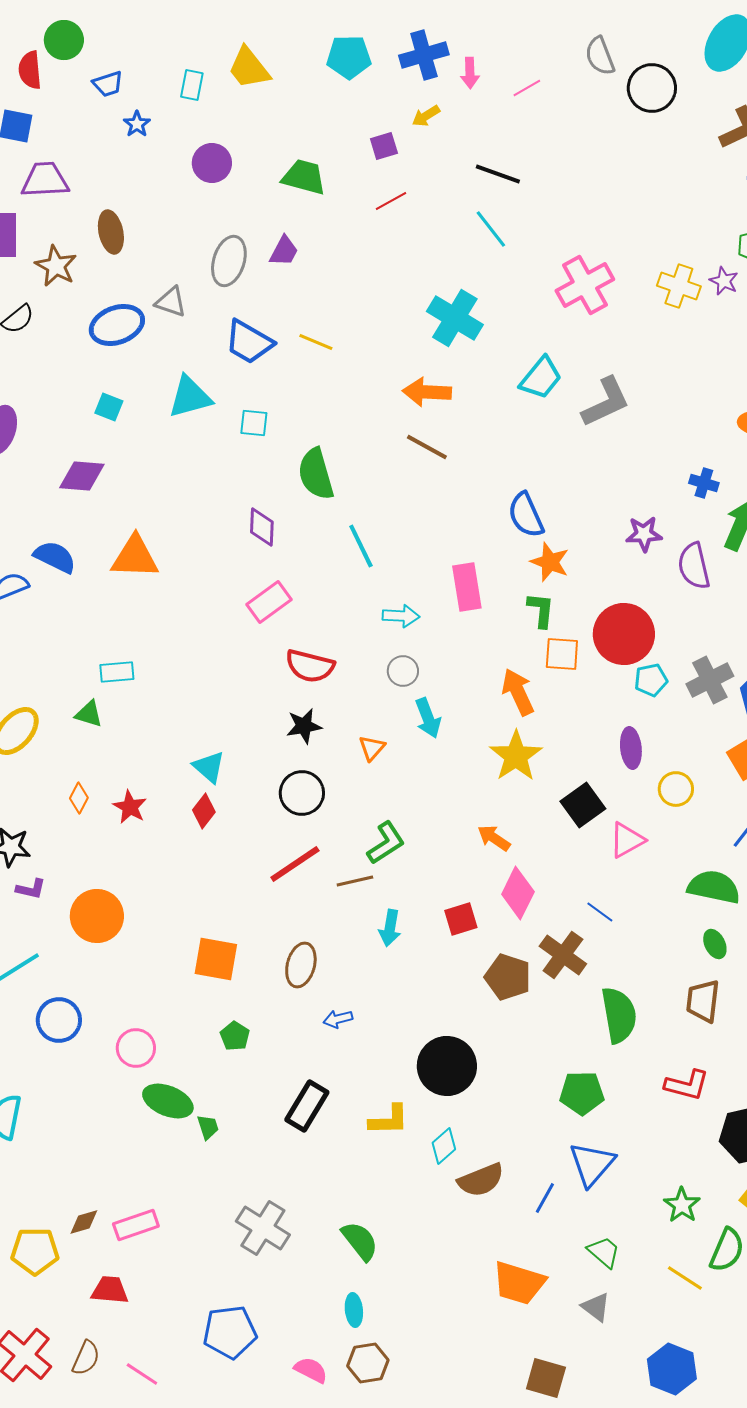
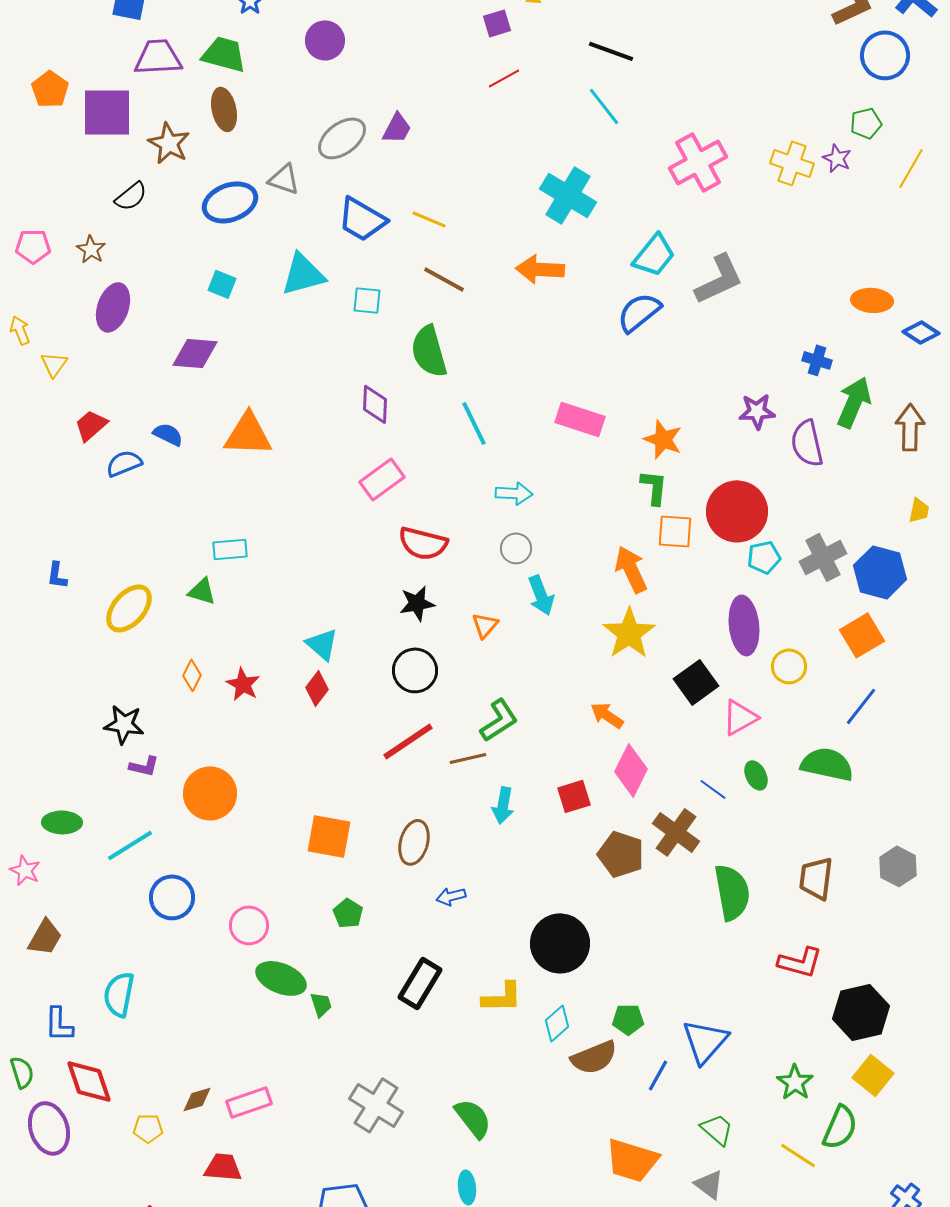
green trapezoid: (304, 177) -> (224, 54), moved
gray ellipse: (229, 261) -> (342, 138), turned 36
brown line: (427, 447) -> (444, 279), moved
blue semicircle: (526, 515) -> (639, 312), moved, turned 75
blue semicircle: (55, 557) -> (168, 434), size x0.7
pink rectangle: (467, 587) -> (580, 419), moved, turned -63
purple ellipse: (631, 748) -> (744, 625), size x1.4
green ellipse: (715, 944) -> (756, 775), moved
green pentagon: (582, 1093) -> (628, 1019), moved, size x0.7
yellow pentagon: (35, 1251) -> (148, 1128), size x0.6

